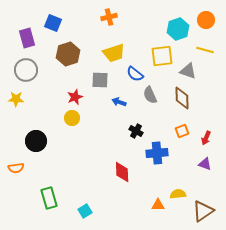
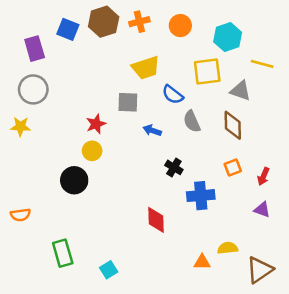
orange circle: (206, 20) -> (180, 26), moved
brown hexagon: (68, 54) -> (104, 22), moved
black circle: (36, 141) -> (74, 180), moved

